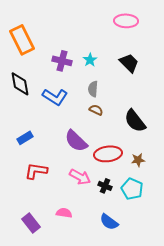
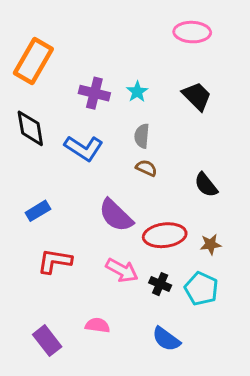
orange rectangle: (22, 40) -> (33, 61), turned 56
black semicircle: (135, 121) -> (206, 185), size x0.7

